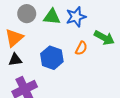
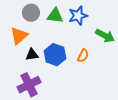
orange semicircle: (81, 48) -> (83, 56), moved
black triangle: (15, 60) -> (32, 55), moved

